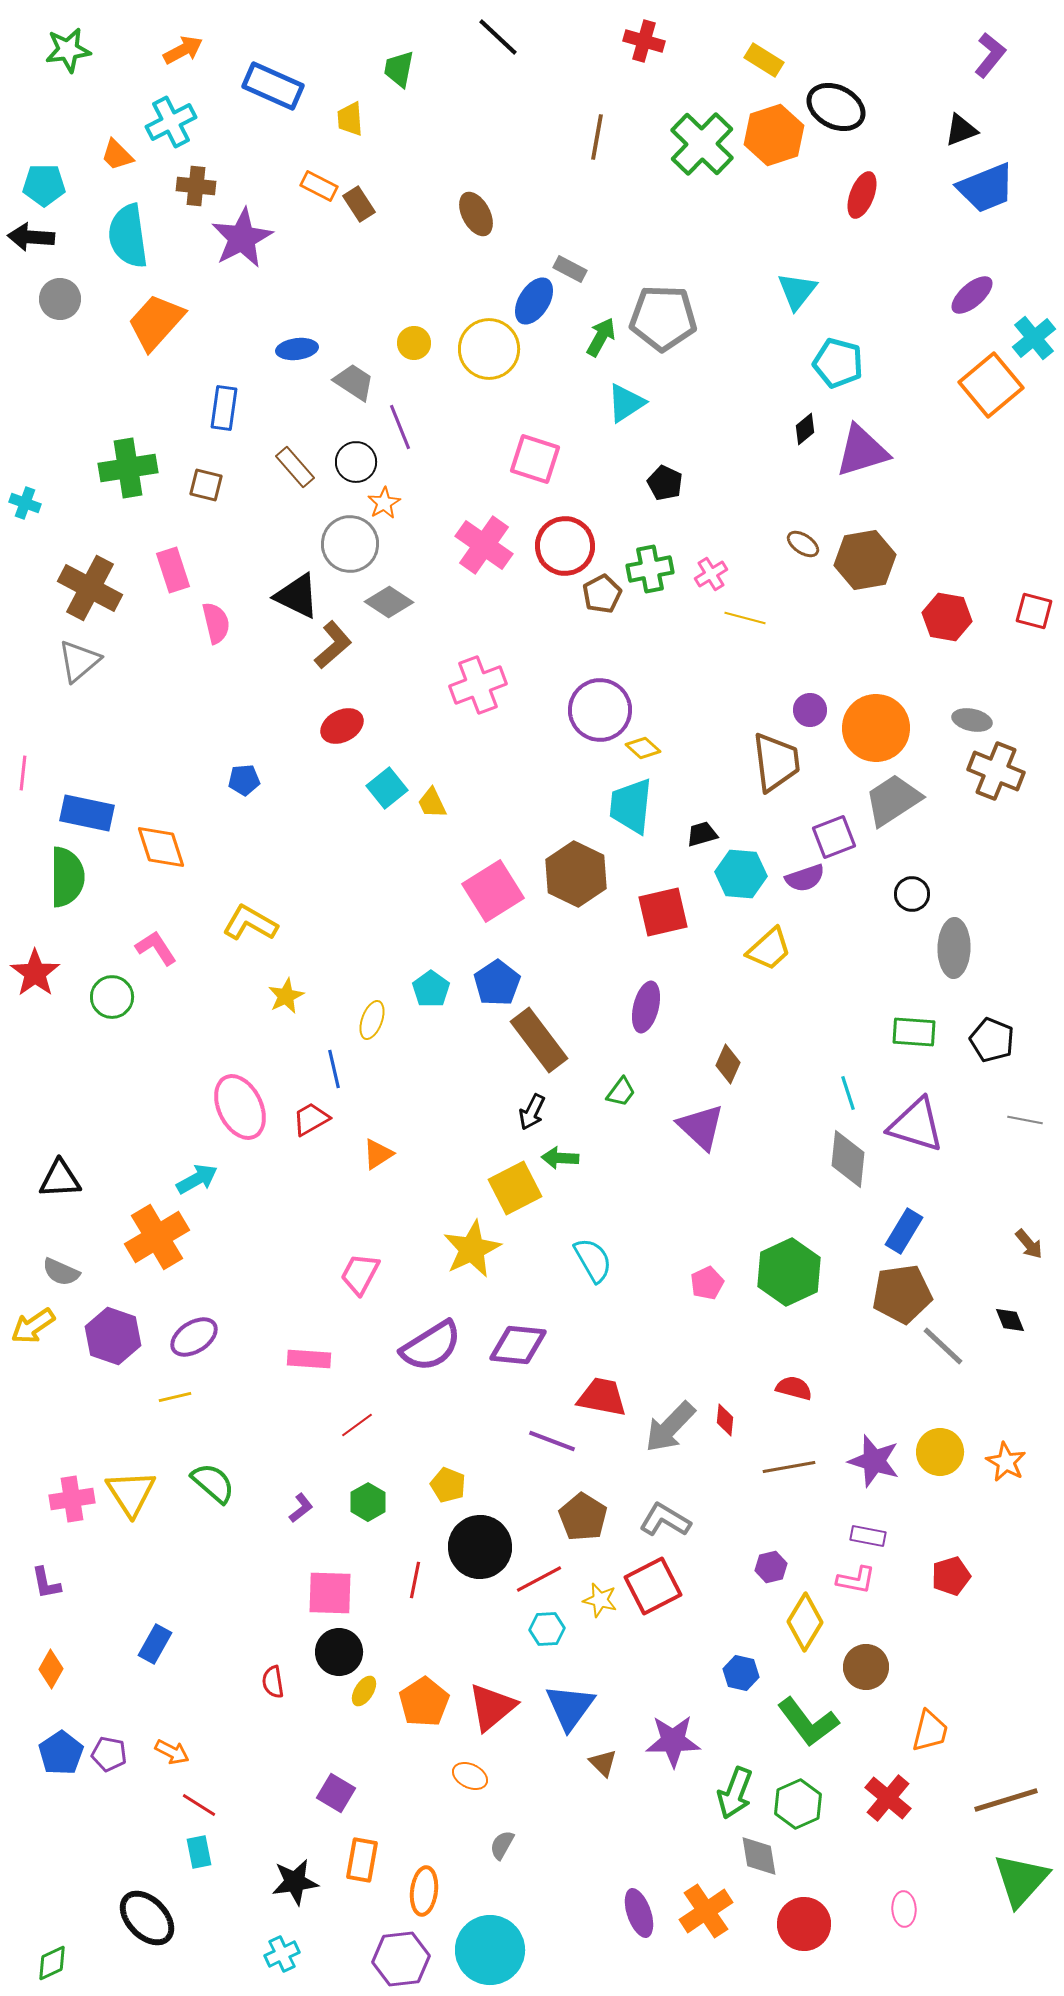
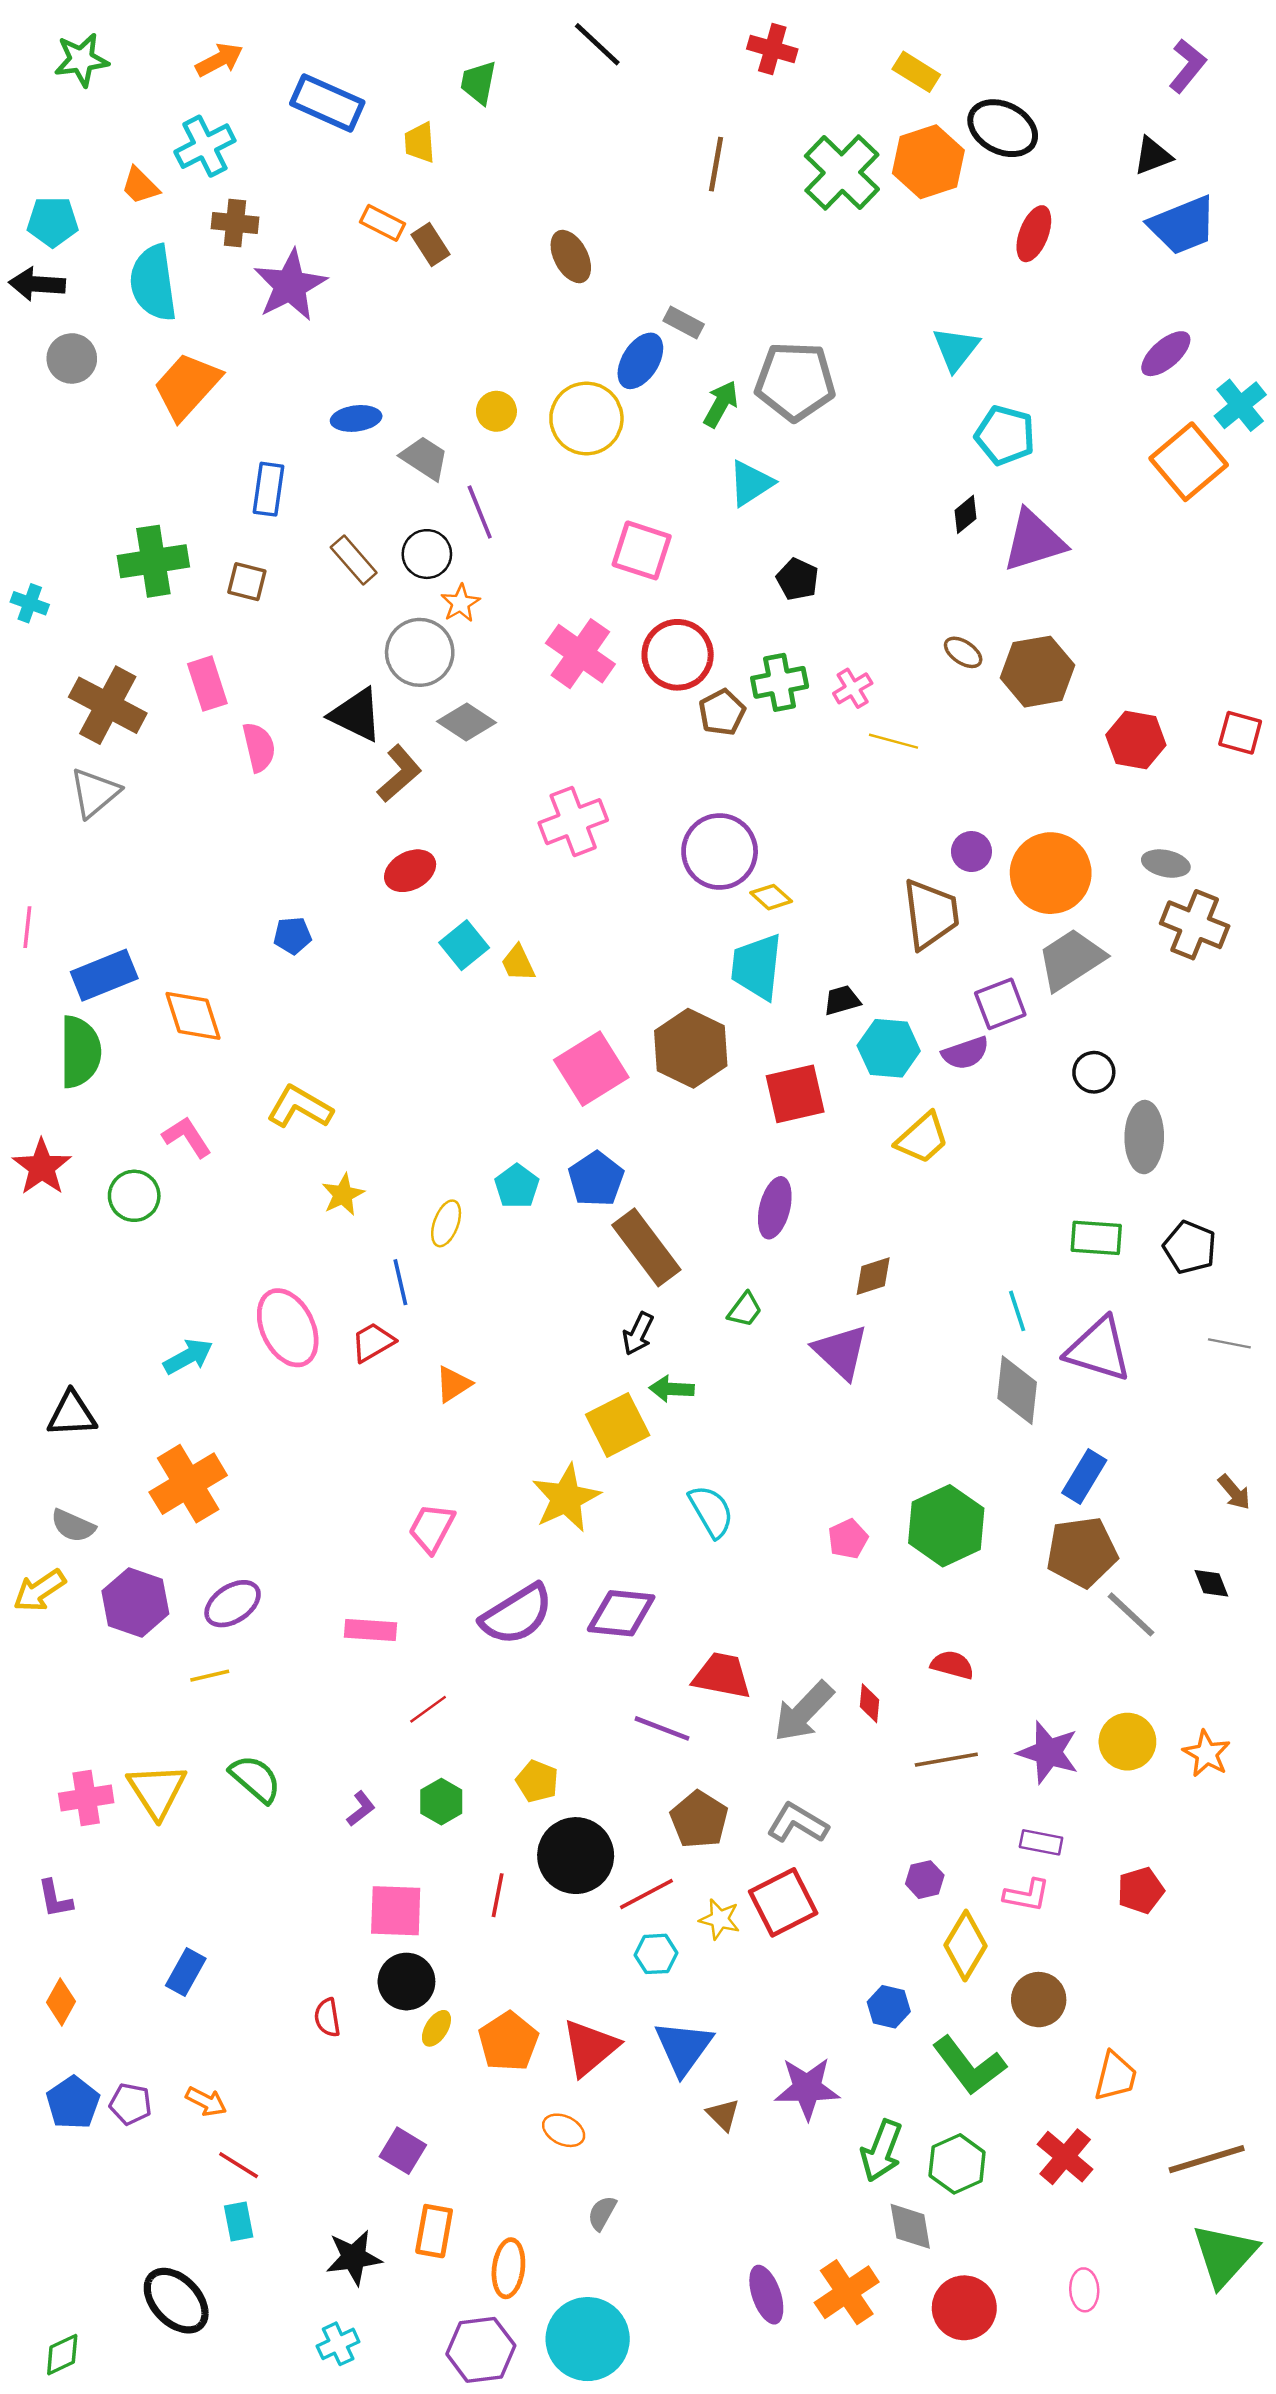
blue rectangle: (87, 813) -> (104, 975), turned -34
brown diamond: (728, 1064) -> (873, 1276), turned 48
cyan arrow: (197, 1179) -> (188, 1357), moved

